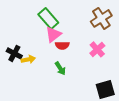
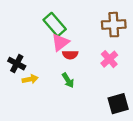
brown cross: (101, 18) -> (114, 25), turned 30
yellow arrow: (28, 59) -> (30, 79), moved

